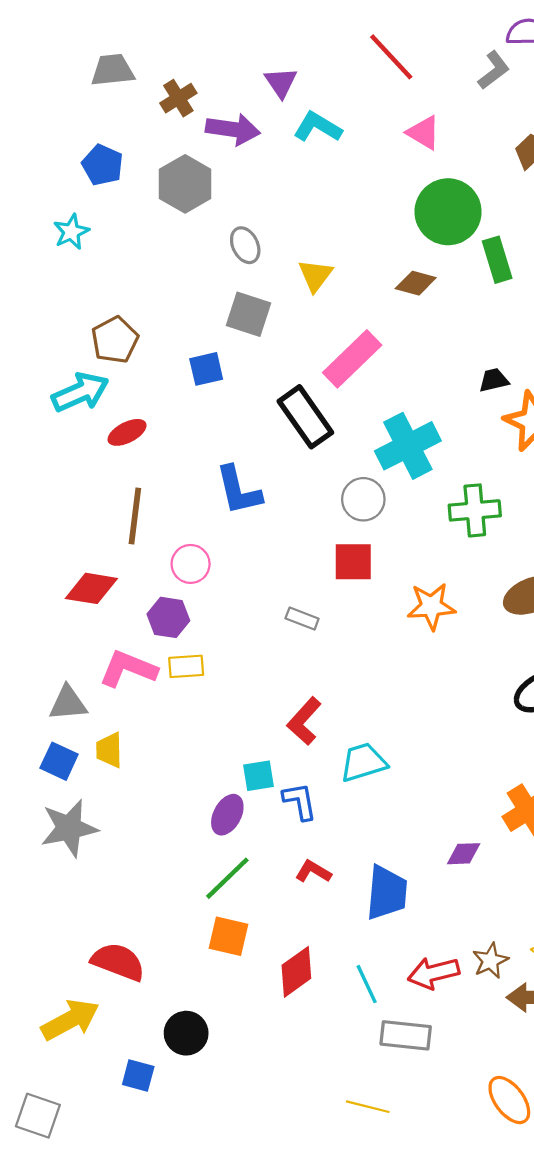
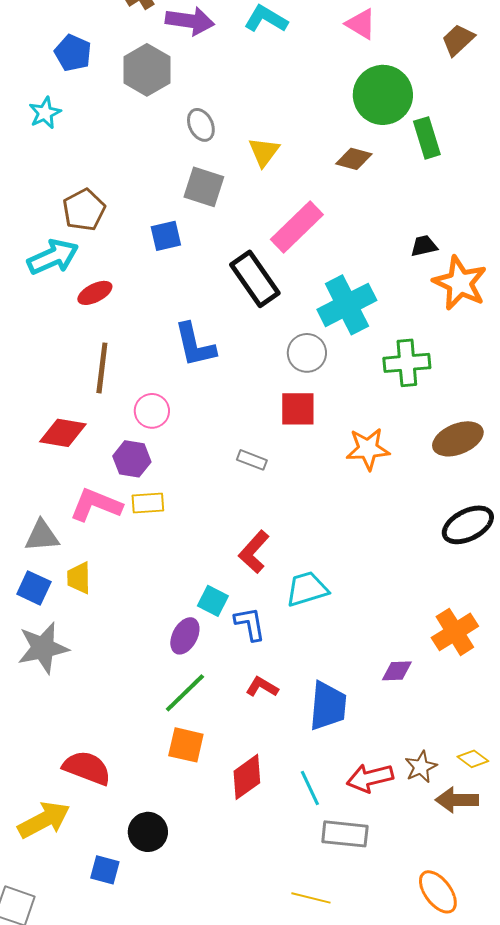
cyan square: (259, 776) -> (213, 601), turned 36

